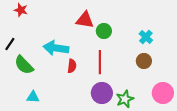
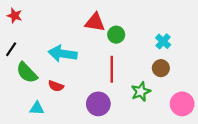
red star: (21, 10) -> (15, 16), moved
red semicircle: (72, 66) -> (56, 86), moved, turned 104
purple circle: (102, 93) -> (98, 104), moved
green star: (125, 99) -> (141, 92), moved

